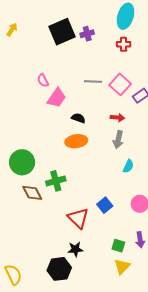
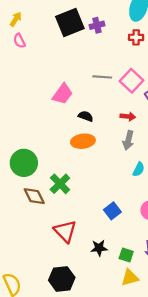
pink semicircle: (43, 80) -> (19, 41), moved
green cross: (56, 181) -> (60, 184), turned -30
red triangle: (78, 218) -> (65, 231), moved
black star: (75, 249) -> (99, 248), moved
yellow triangle: (122, 267) -> (130, 278), turned 30

